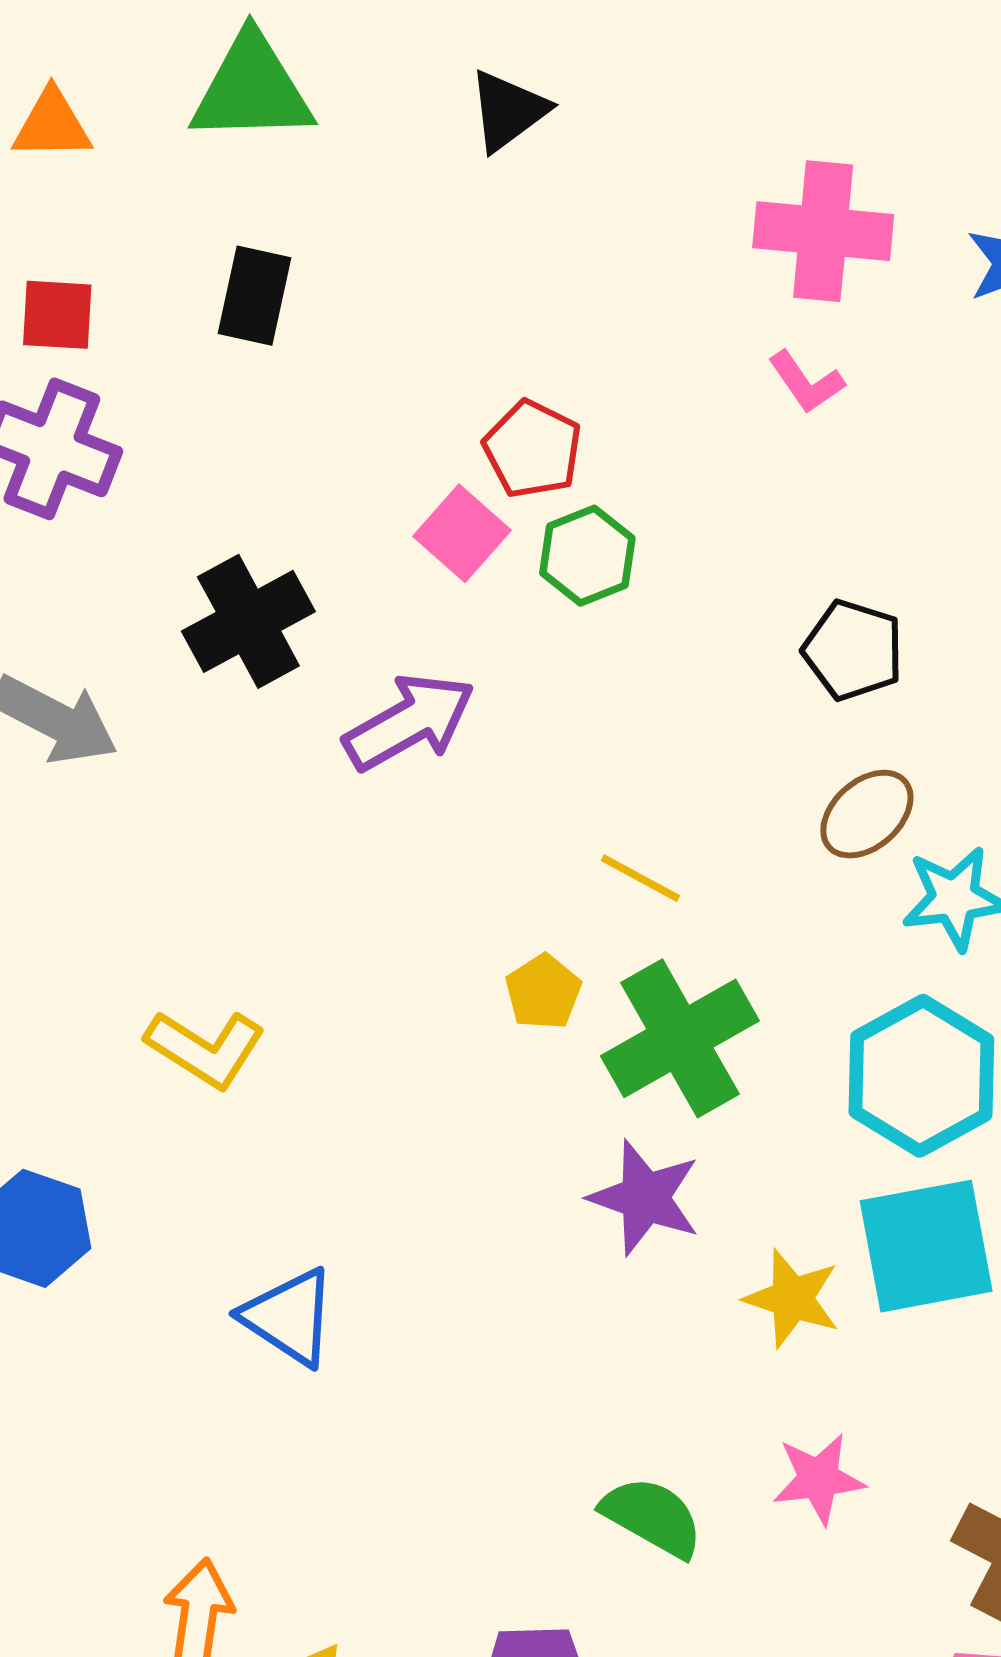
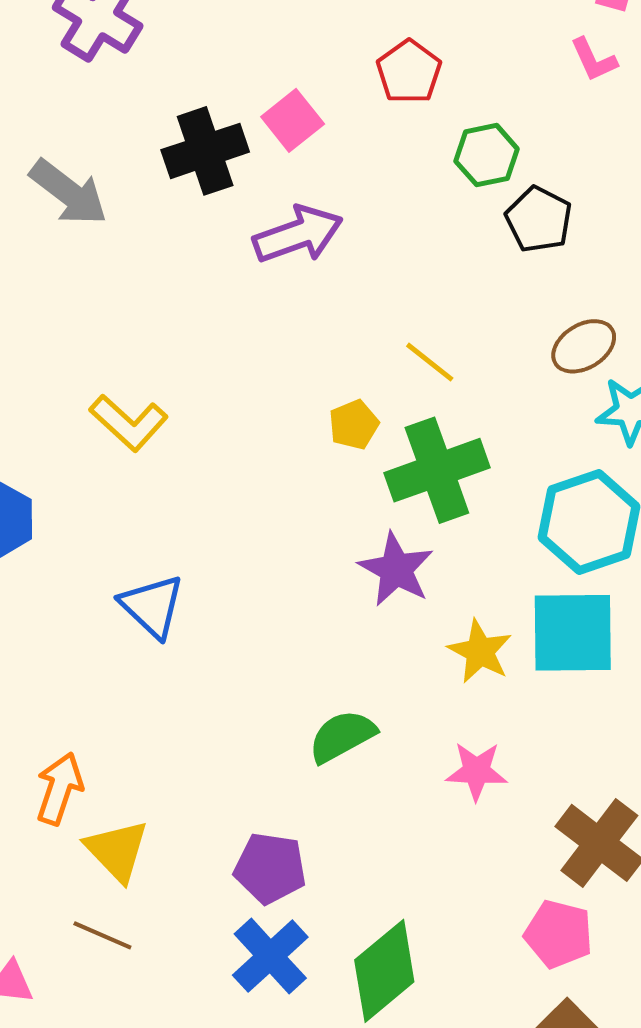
pink square: (462, 533) -> (293, 120), moved
green hexagon: (587, 556) -> (487, 155), moved
black pentagon: (853, 650) -> (539, 219), moved
green semicircle: (652, 1517) -> (342, 736), moved, turned -68

